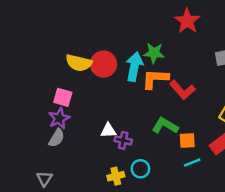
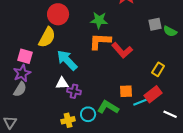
yellow semicircle: (79, 63) -> (47, 37), moved, turned -75
red circle: (103, 64) -> (58, 14), moved
cyan arrow: (134, 67) -> (67, 60), moved, turned -55
green L-shape: (165, 126) -> (108, 107), moved
cyan line: (192, 163) -> (140, 102), moved

